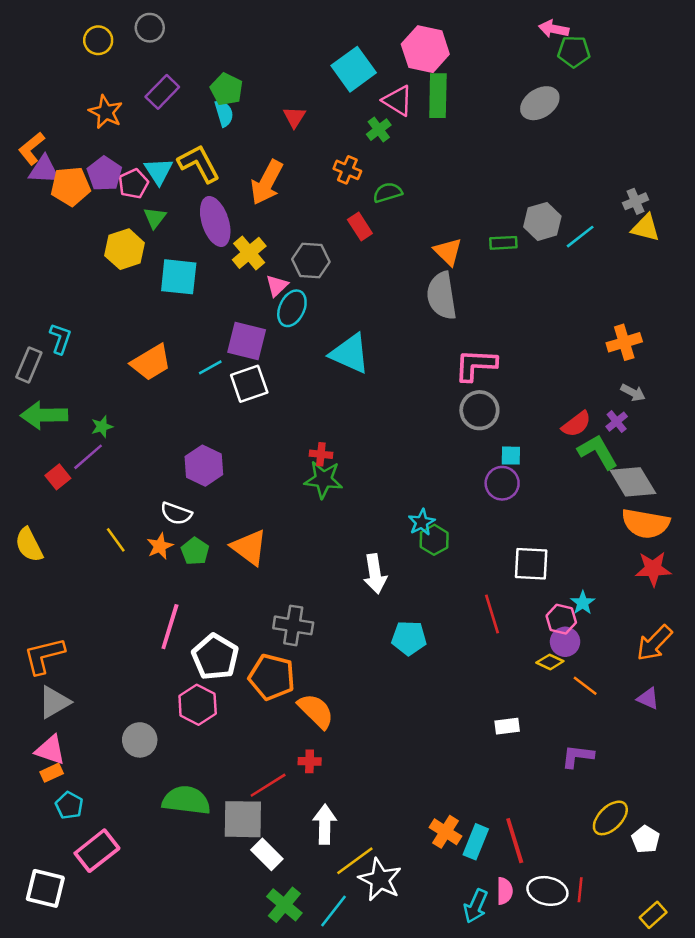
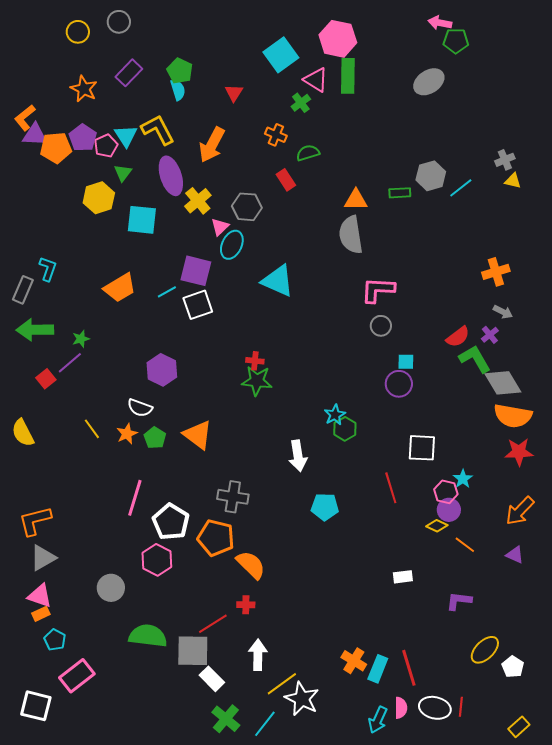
yellow triangle: (646, 228) -> (513, 181), size x0.7
orange triangle: (448, 252) -> (356, 200), turned -45
gray circle: (479, 410) -> (381, 326), size x0.7

